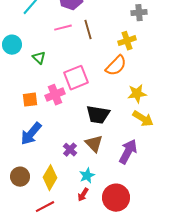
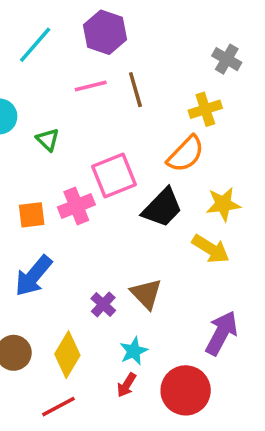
gray cross: (139, 13) -> (227, 59), turned 35
black trapezoid: (98, 115) -> (162, 208), moved, turned -55
yellow arrow: (143, 119) -> (211, 249), moved
purple arrow: (128, 152) -> (221, 333), moved

